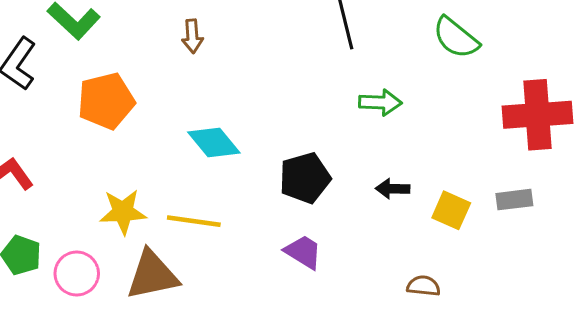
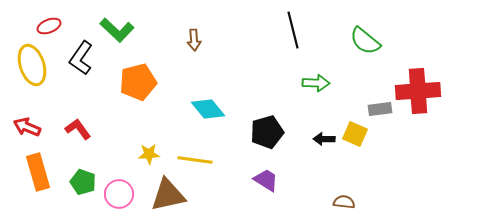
gray rectangle: (514, 200) -> (380, 109), moved
yellow square: (451, 210) -> (355, 134), moved
yellow star: (123, 212) -> (149, 154), size x0.7

